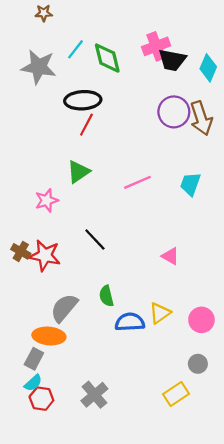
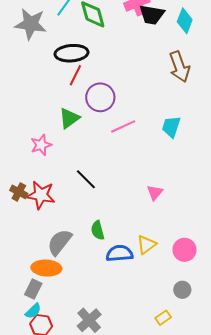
purple circle: (174, 112) -> (100, 97), moved
pink triangle: (170, 256) -> (155, 193), turned 42
yellow rectangle: (176, 394) -> (163, 318), size x0.7

